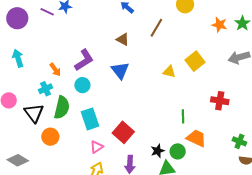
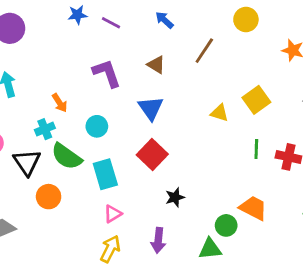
purple line: (47, 12) -> (111, 23), moved
purple L-shape: (84, 60) -> (107, 73), moved, turned -80
green semicircle: (62, 107) -> (66, 156), turned 110
green line: (183, 116) -> (256, 149), moved
red square: (123, 132) -> (152, 155), moved
black star: (158, 151) -> (175, 197), moved

